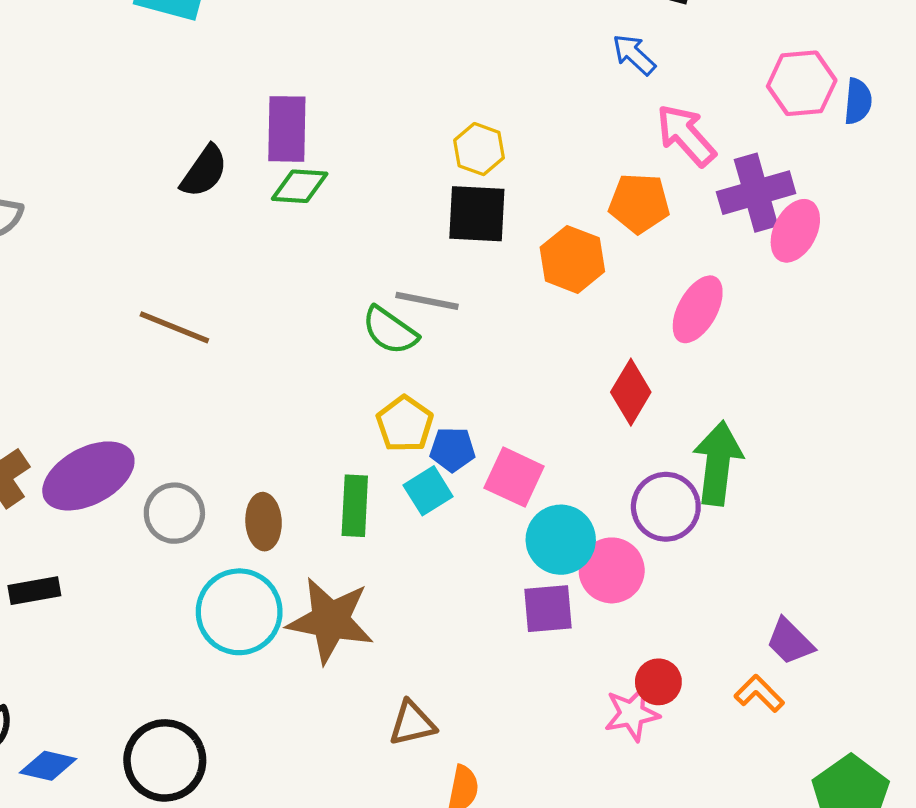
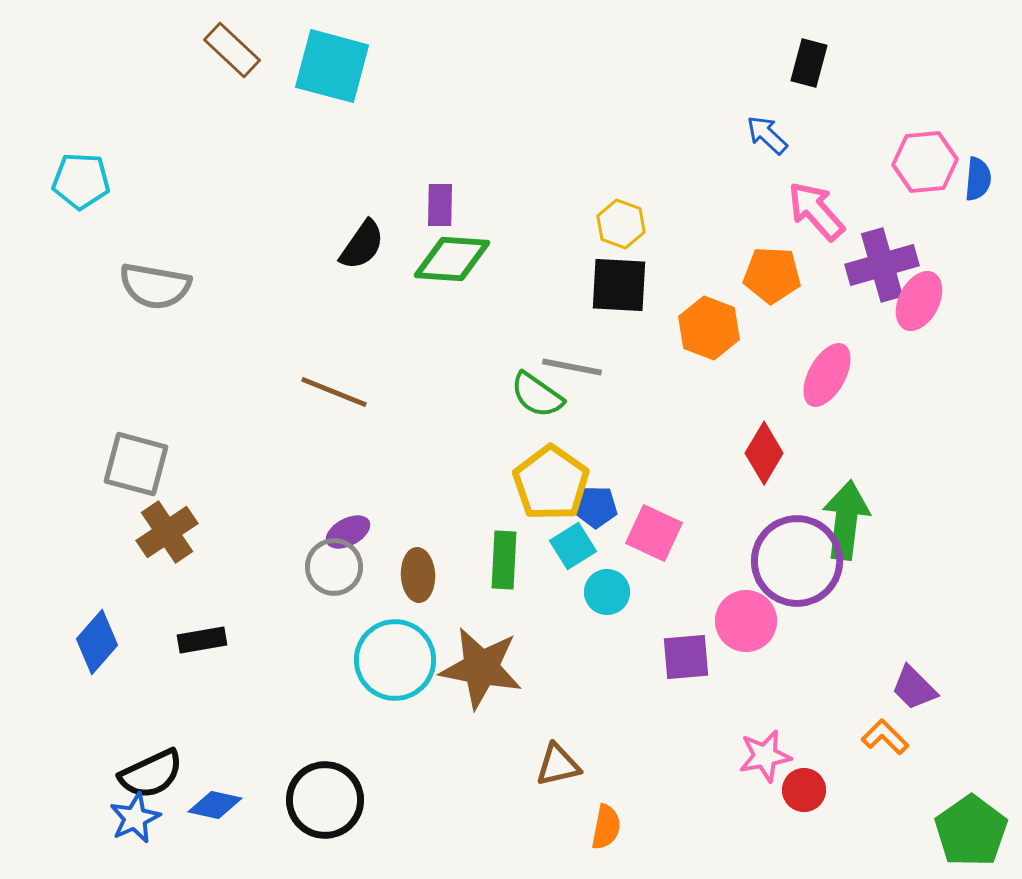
purple rectangle: (287, 129) -> (440, 205), size x0.7
green diamond: (300, 186) -> (452, 259), size x1.4
yellow pentagon: (405, 424) -> (551, 483), size x1.4
purple ellipse: (88, 476) -> (348, 532), moved, size x0.5
purple circle: (666, 507) -> (797, 561), size x1.4
cyan circle: (561, 540) -> (607, 592), moved, size x0.7
red circle: (658, 682) -> (804, 790), moved

